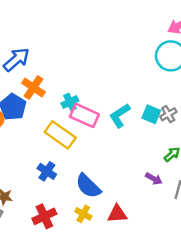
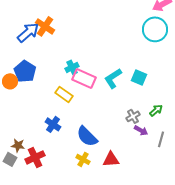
orange cross: (33, 87) -> (45, 26), moved
gray cross: (168, 114) -> (133, 116), moved
yellow rectangle: (60, 135) -> (64, 94), size x0.7
red cross: (44, 216) -> (35, 157), moved

